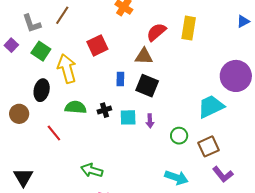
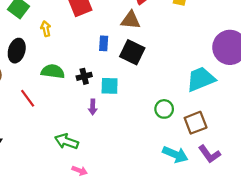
yellow arrow: (67, 69) -> (46, 29), size x0.5
purple arrow: (150, 121) -> (93, 107), moved
cyan arrow: (176, 178) -> (175, 154), moved

